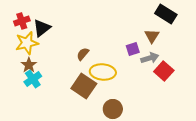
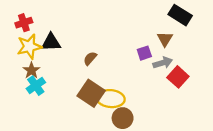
black triangle: (42, 28) -> (51, 42), moved, turned 36
yellow ellipse: (103, 72) -> (111, 99), moved

